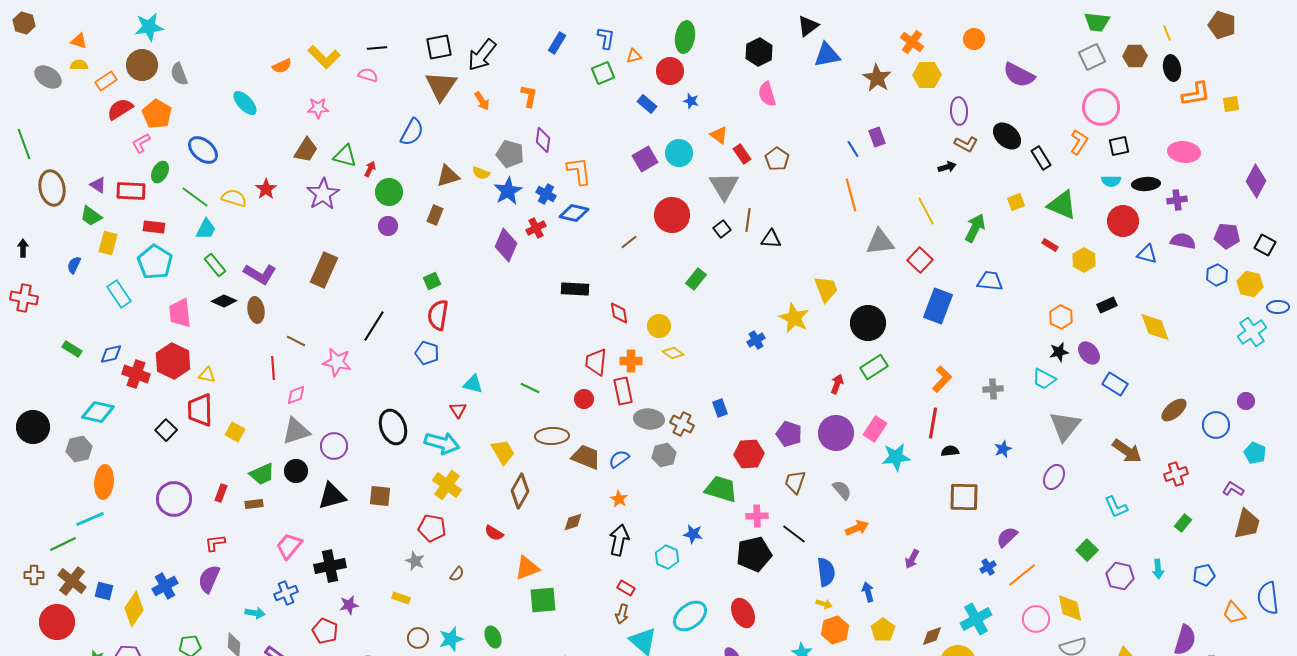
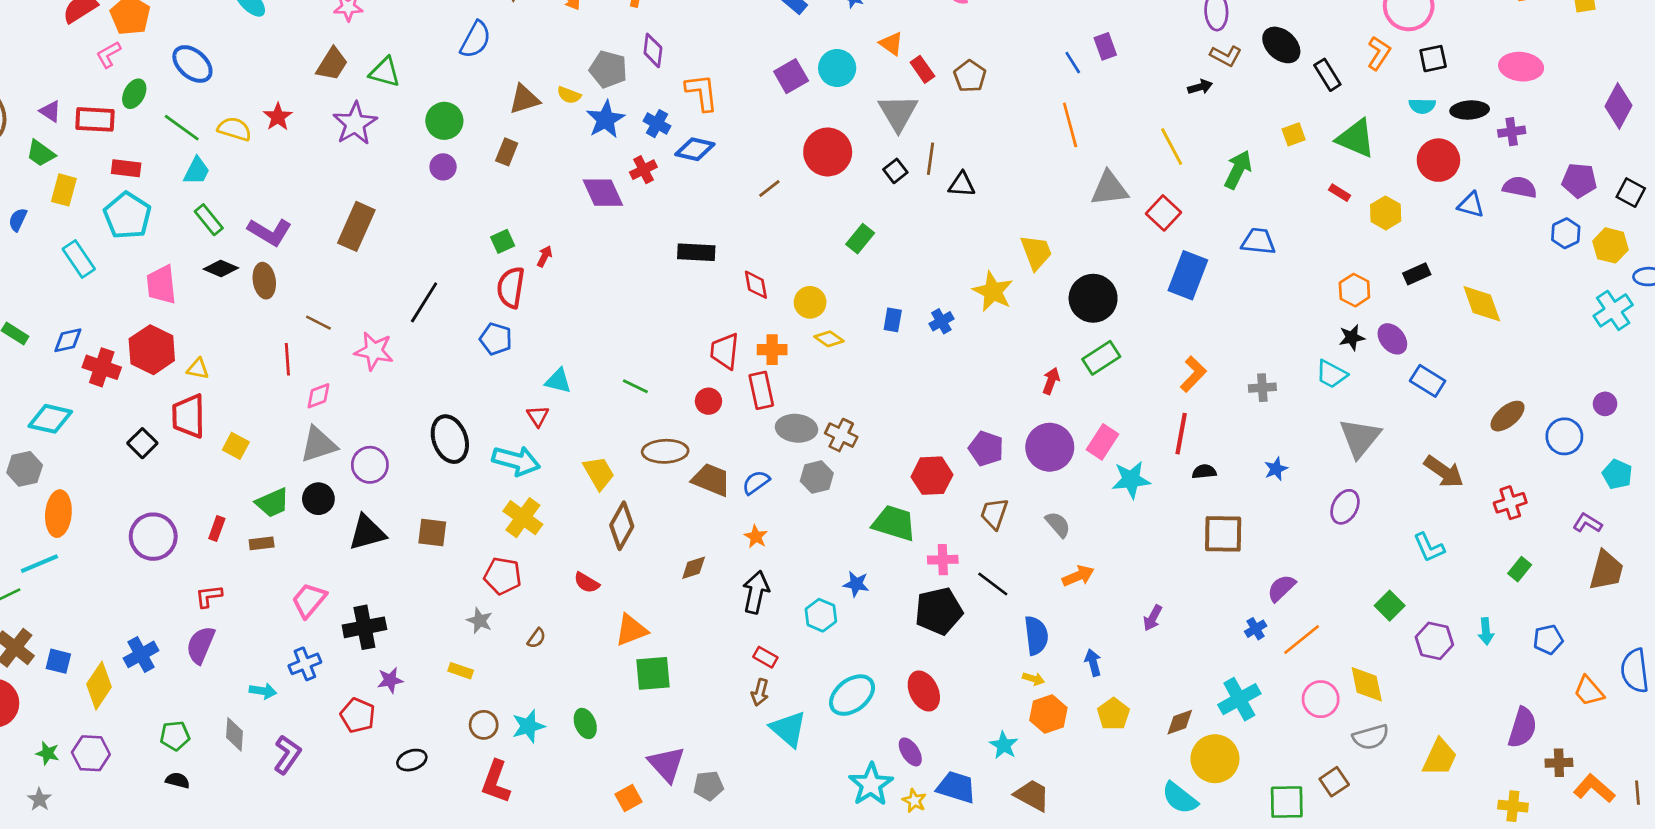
red arrow: (370, 169) -> (545, 256), moved
purple diamond: (506, 245) -> (603, 193), turned -48
blue rectangle: (720, 408) -> (893, 320), moved, turned 30

